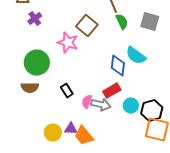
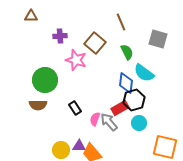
purple cross: (35, 19) -> (60, 36), moved, turned 32
green semicircle: (122, 22) -> (127, 52), moved
gray arrow: (101, 105) -> (109, 122), turned -144
black hexagon: (152, 111) -> (134, 100), moved

